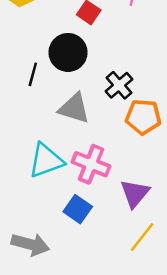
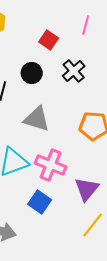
black circle: (68, 52) -> (32, 73), size x0.7
black cross: (119, 85) -> (74, 71), moved

